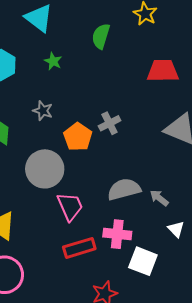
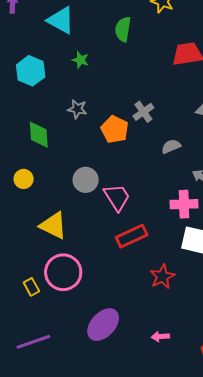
gray circle: (45, 169) -> (86, 180), moved, size x0.7
gray semicircle: (124, 189) -> (171, 146), moved, size x0.6
pink cross: (117, 234) -> (184, 204), moved

